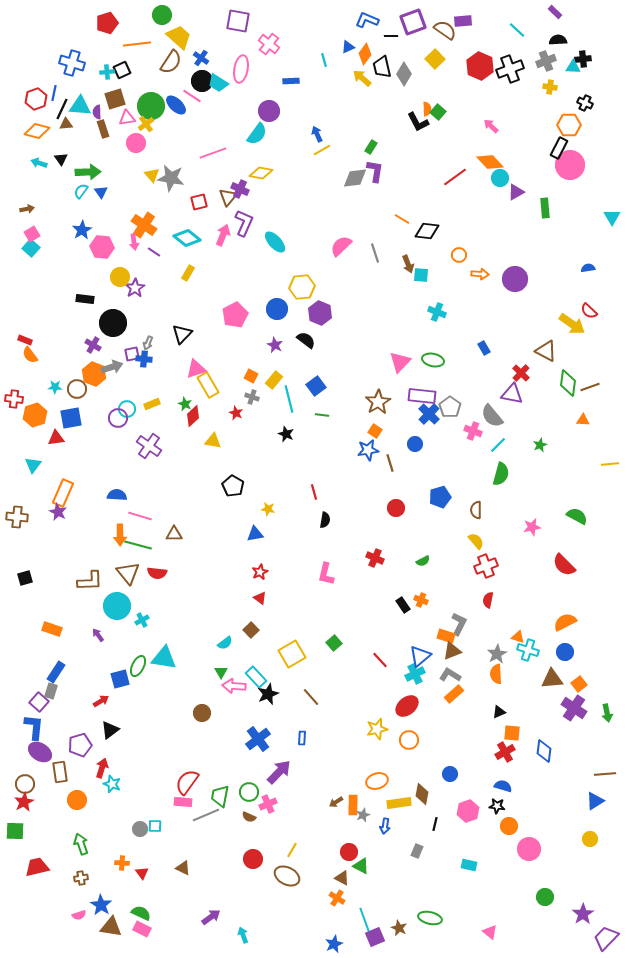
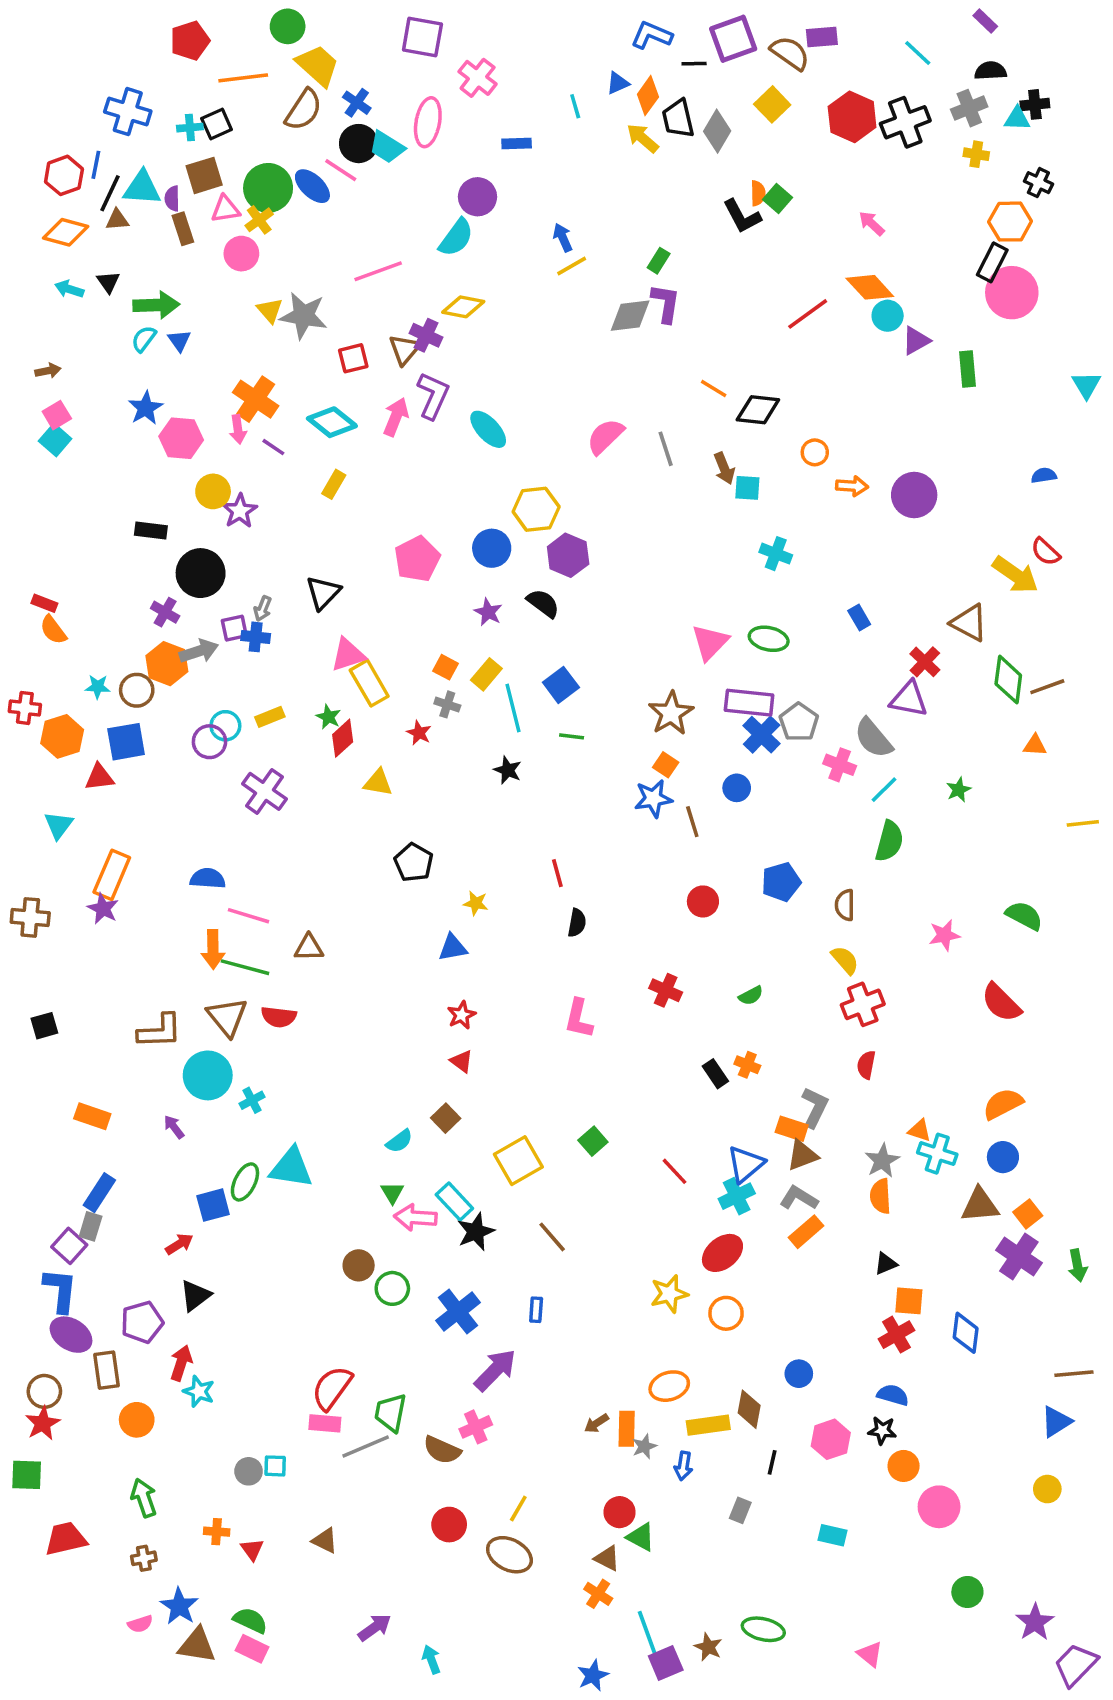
green circle: (249, 792) -> (392, 1288), moved
brown semicircle: (249, 817) -> (442, 1450), size x1.5

